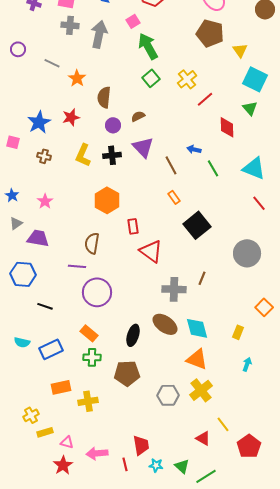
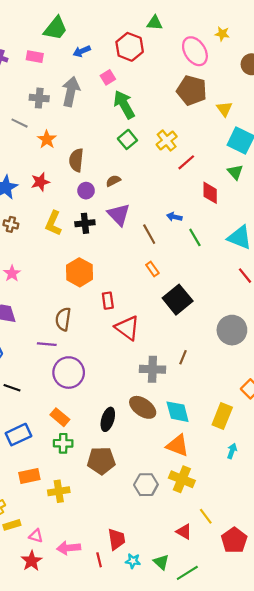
gray cross: (70, 25) -> (39, 98), moved
yellow rectangle: (238, 332) -> (222, 416), size x1.6
yellow cross: (201, 390) -> (182, 479), turned -30

